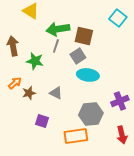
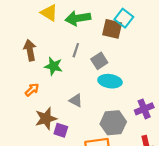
cyan square: (118, 18) -> (124, 18), moved
green arrow: (58, 29) -> (78, 18), moved
brown square: (84, 36) -> (112, 29), moved
brown star: (29, 93) -> (46, 119), moved, size x1.5

